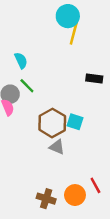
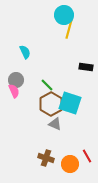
green line: (27, 86) -> (47, 85), moved
cyan square: (75, 122) -> (70, 103), size x1.6
brown cross: (46, 199) -> (46, 158), moved

